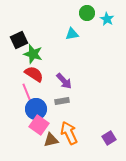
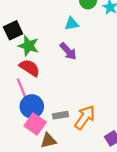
purple arrow: (64, 81) -> (68, 51), moved
gray rectangle: (62, 101) -> (60, 115), moved
orange arrow: (69, 133) -> (85, 117), moved, turned 60

